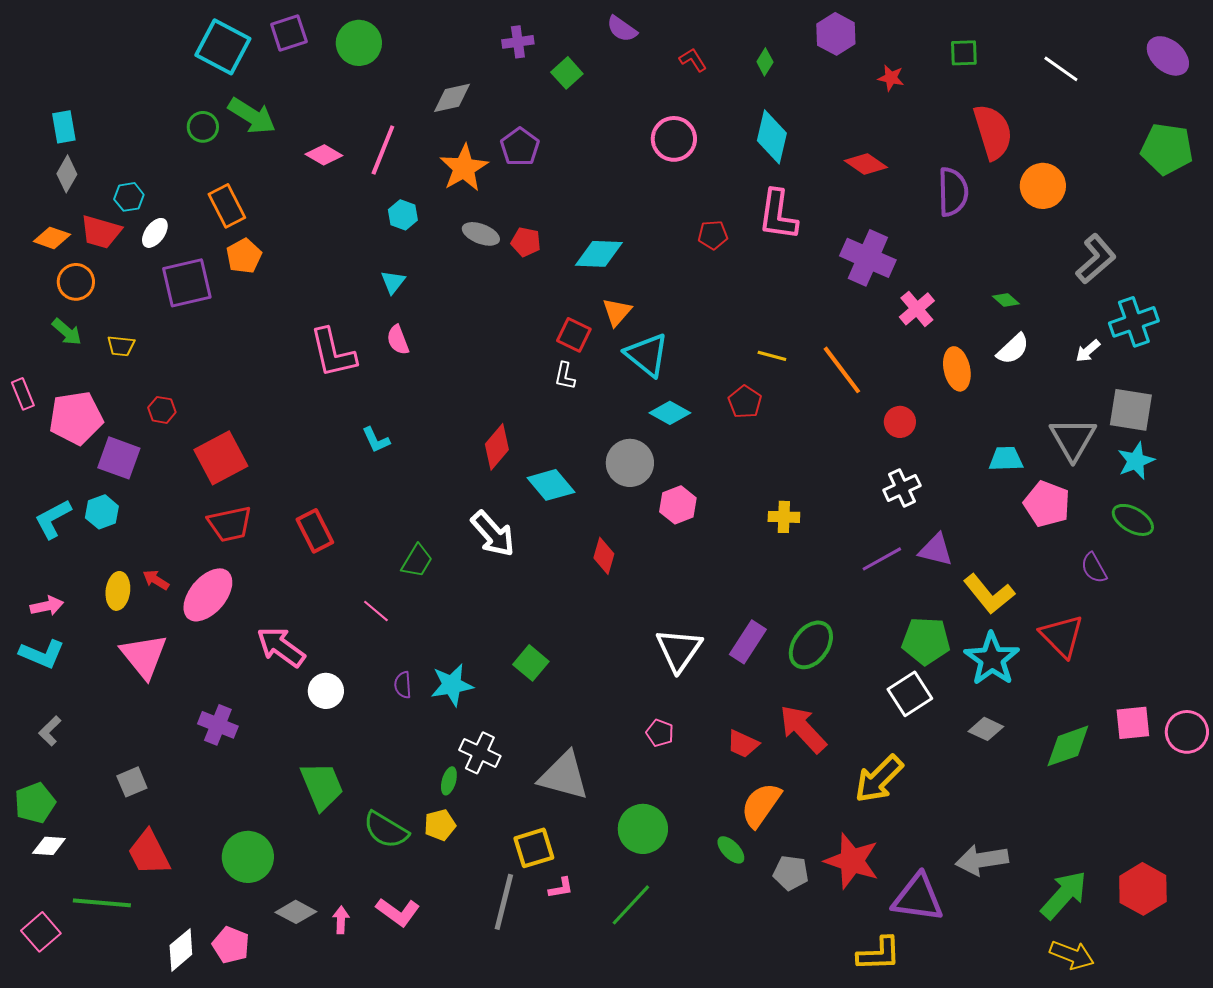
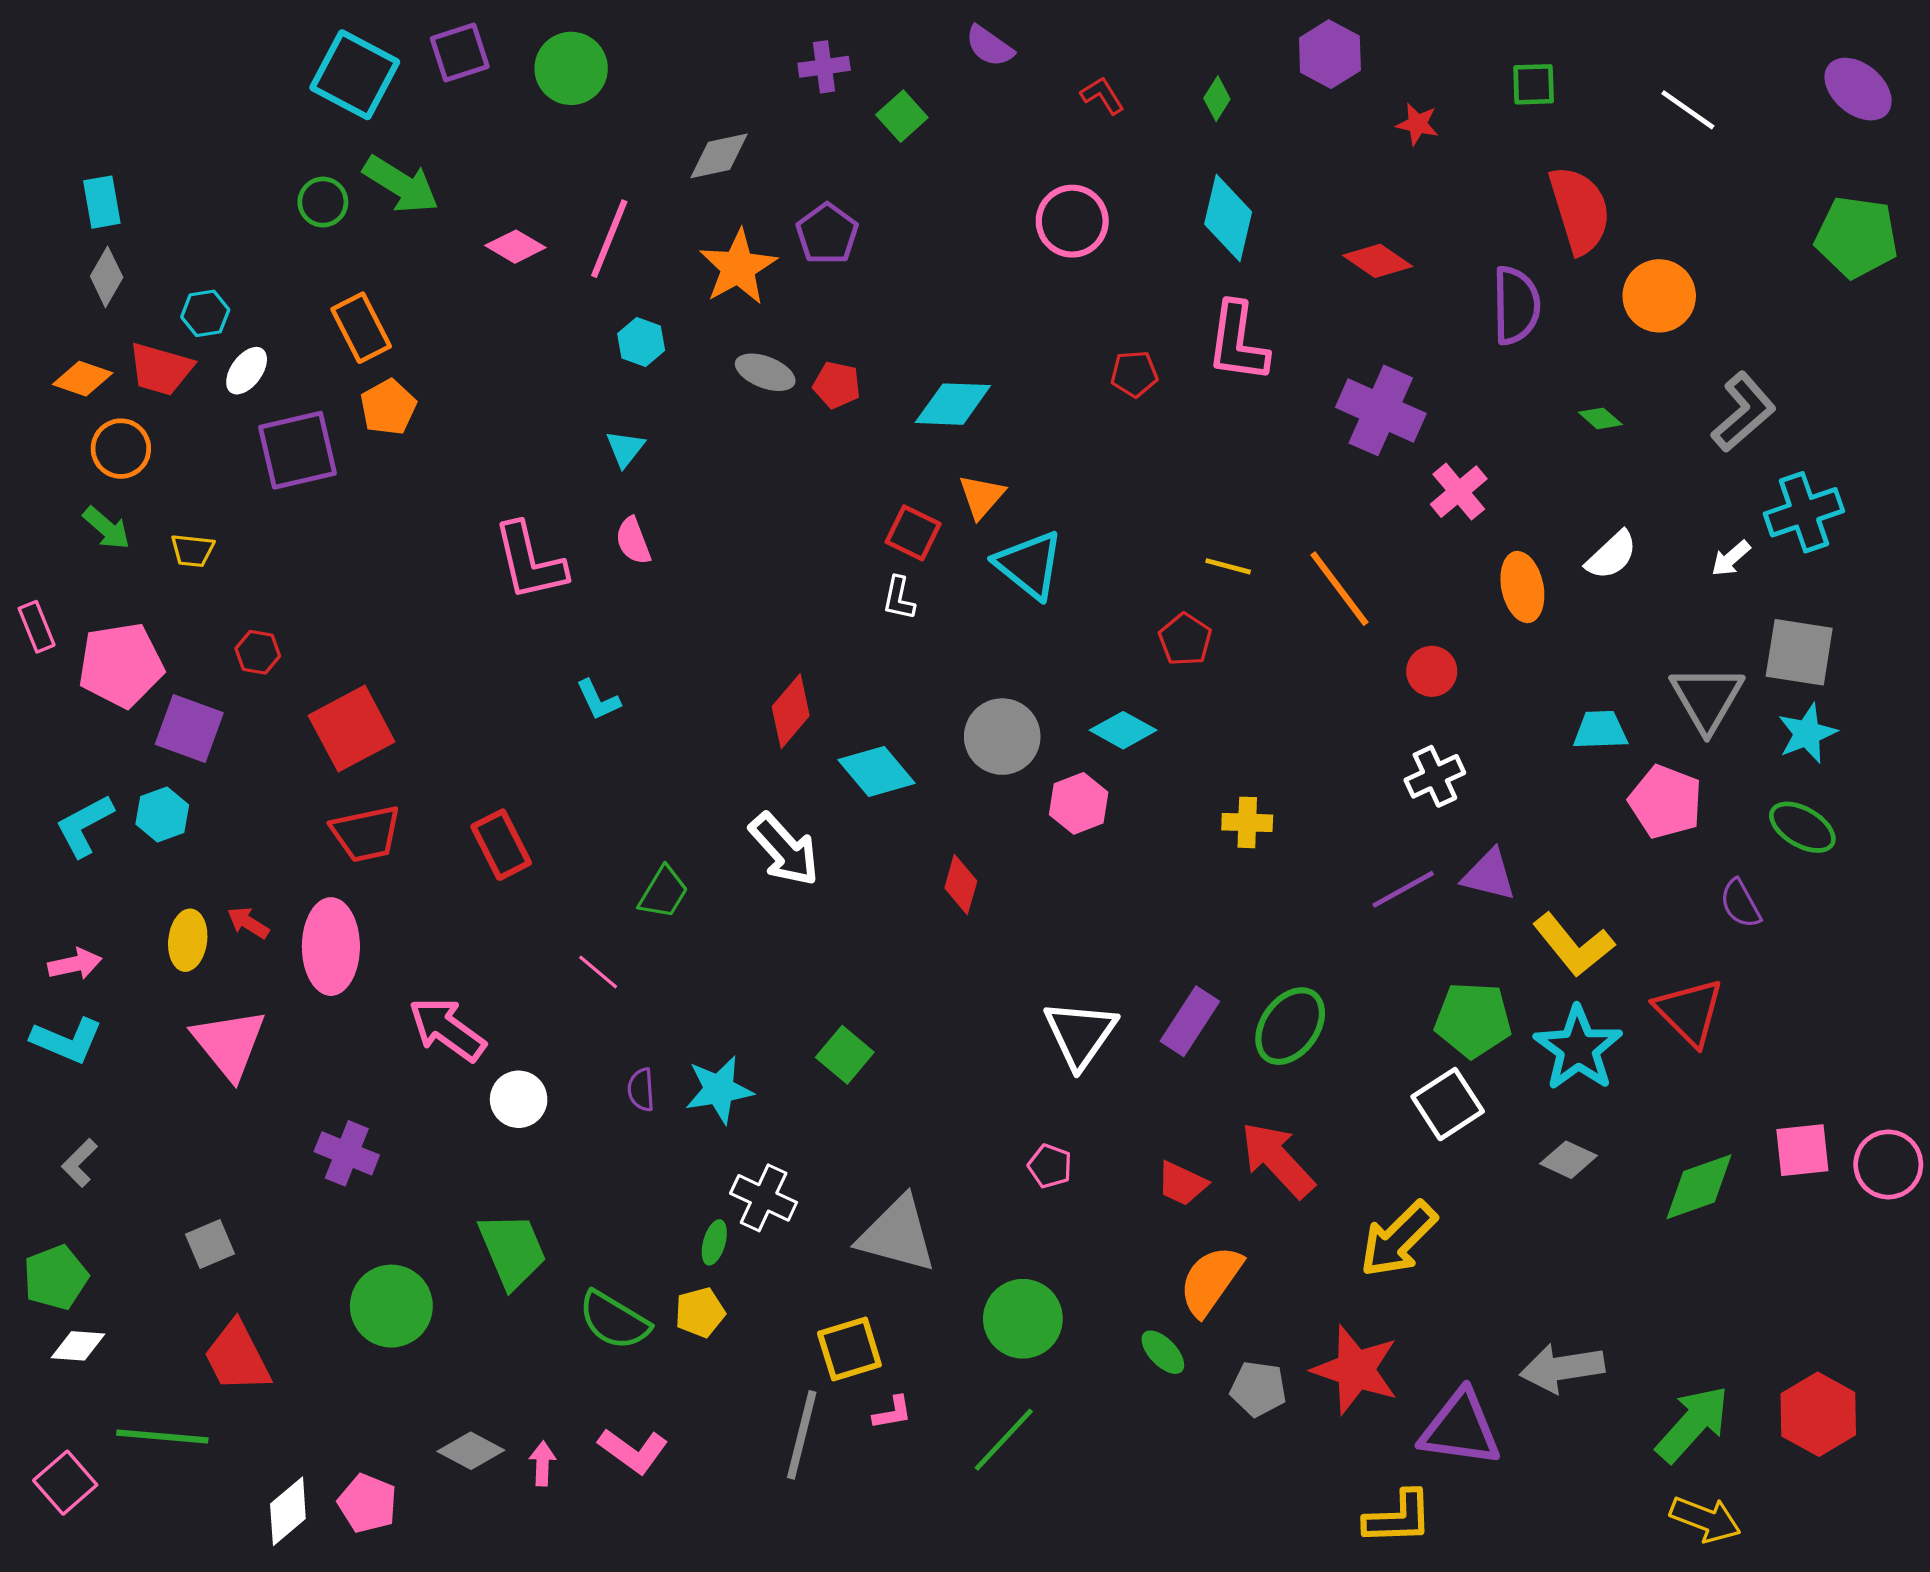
green diamond: (1006, 300) -> (1600, 418), moved
cyan diamond: (670, 413) -> (1123, 730), moved
pink ellipse: (208, 595) -> (331, 947), turned -40
green circle: (248, 857) -> (391, 1306), moved

